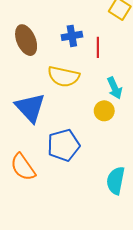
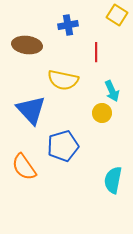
blue cross: (72, 36) -> (68, 25), moved
brown ellipse: (26, 40) -> (27, 45), turned -60

